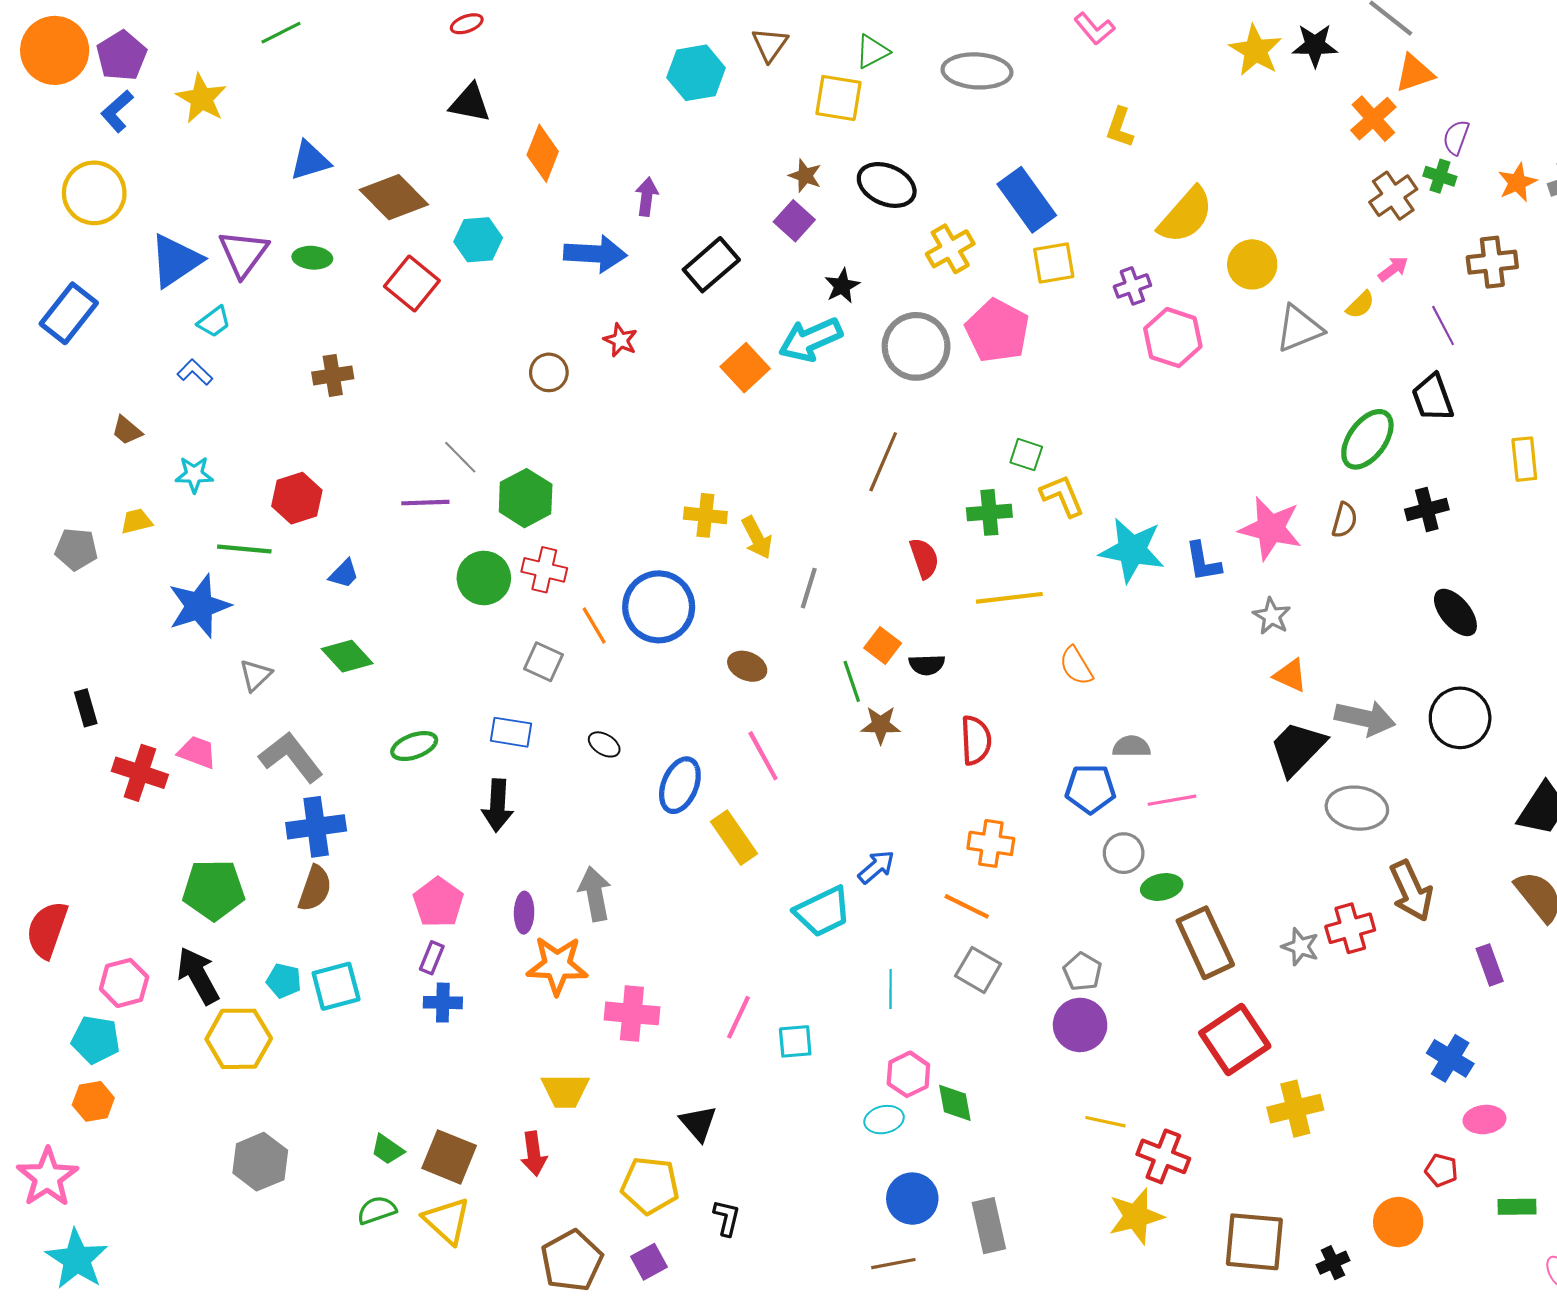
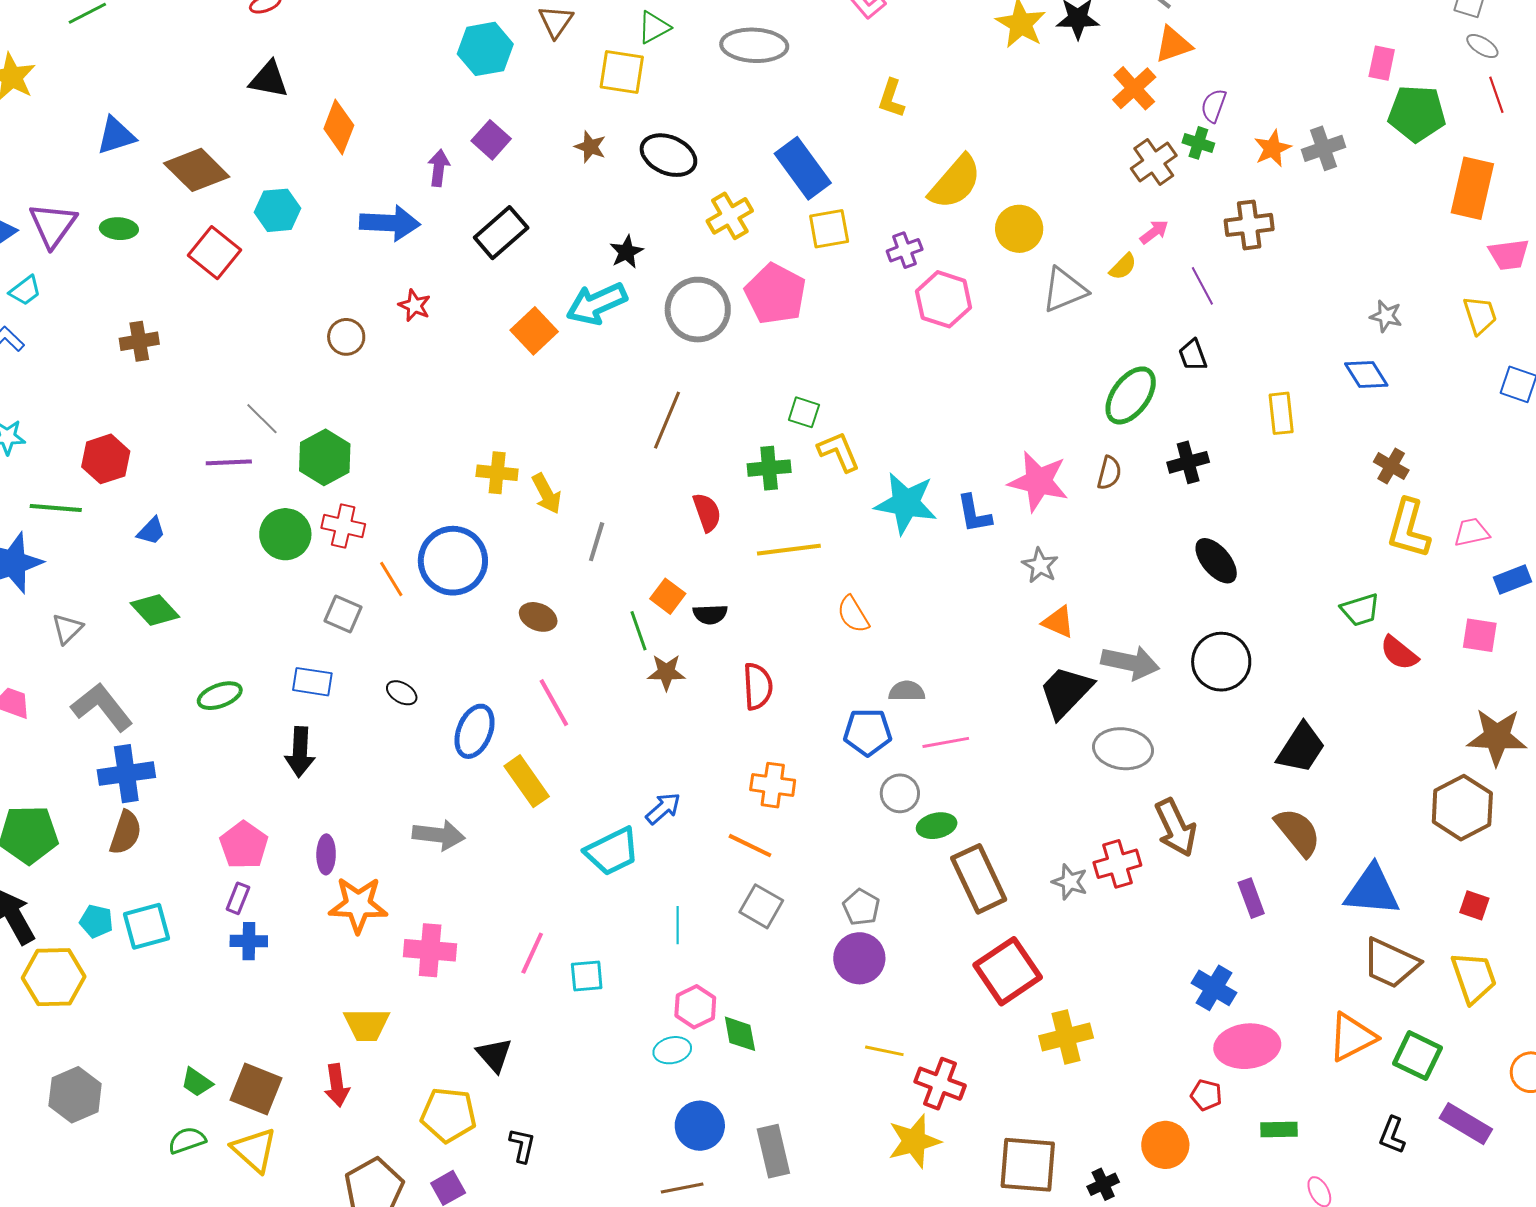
purple square: (794, 221) -> (491, 140), moved
black trapezoid: (1433, 398) -> (1193, 355), size x0.7
gray arrow: (595, 894) -> (439, 835), moved, turned 108
pink ellipse: (1484, 1120) -> (1247, 1046), size x1.6

